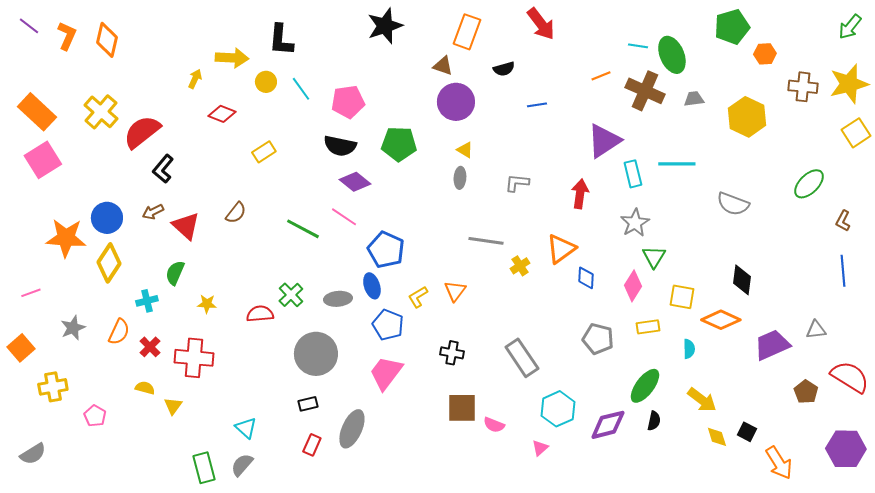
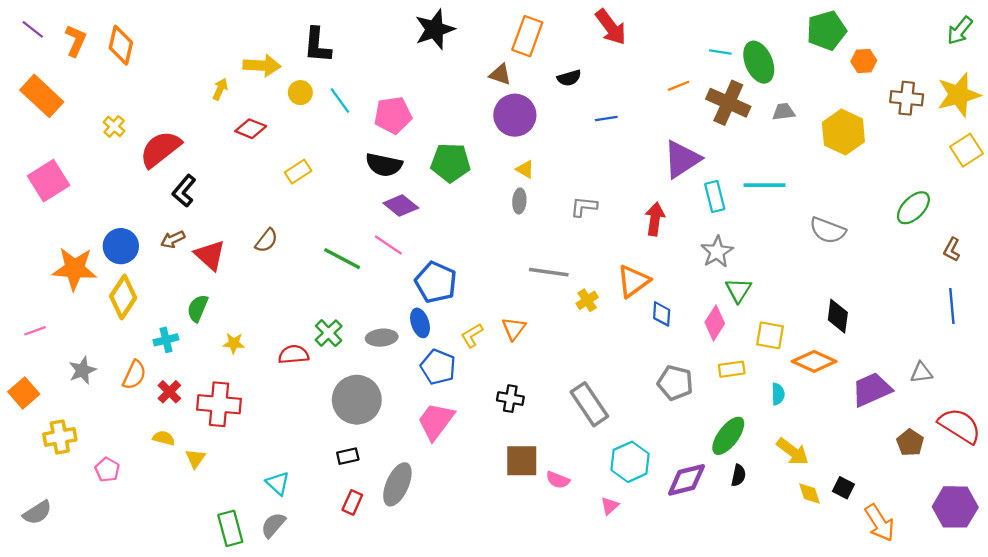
orange rectangle: (37, 112) -> (42, 96), moved
yellow cross: (101, 112) -> (114, 126), size x0.6

